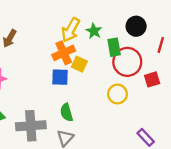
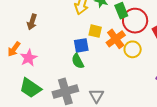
orange cross: (64, 53) -> (116, 39), moved
green semicircle: (66, 112) -> (78, 61), moved

